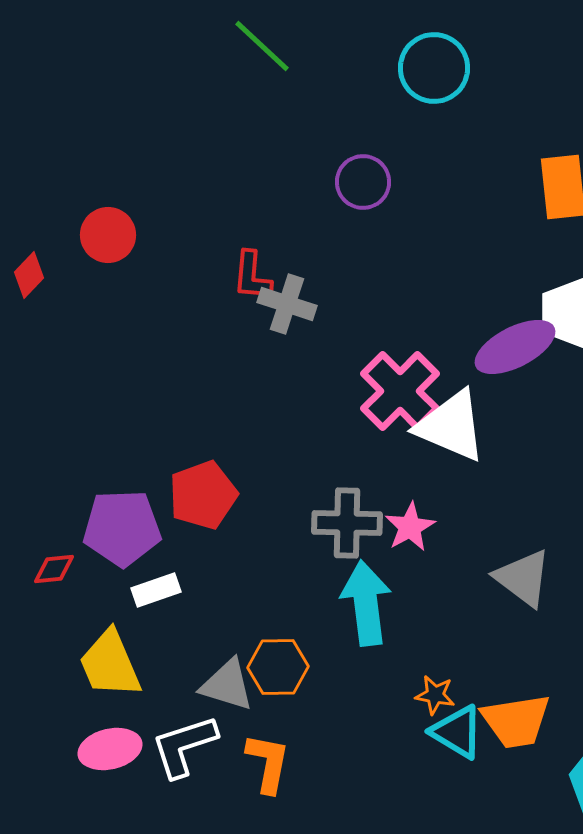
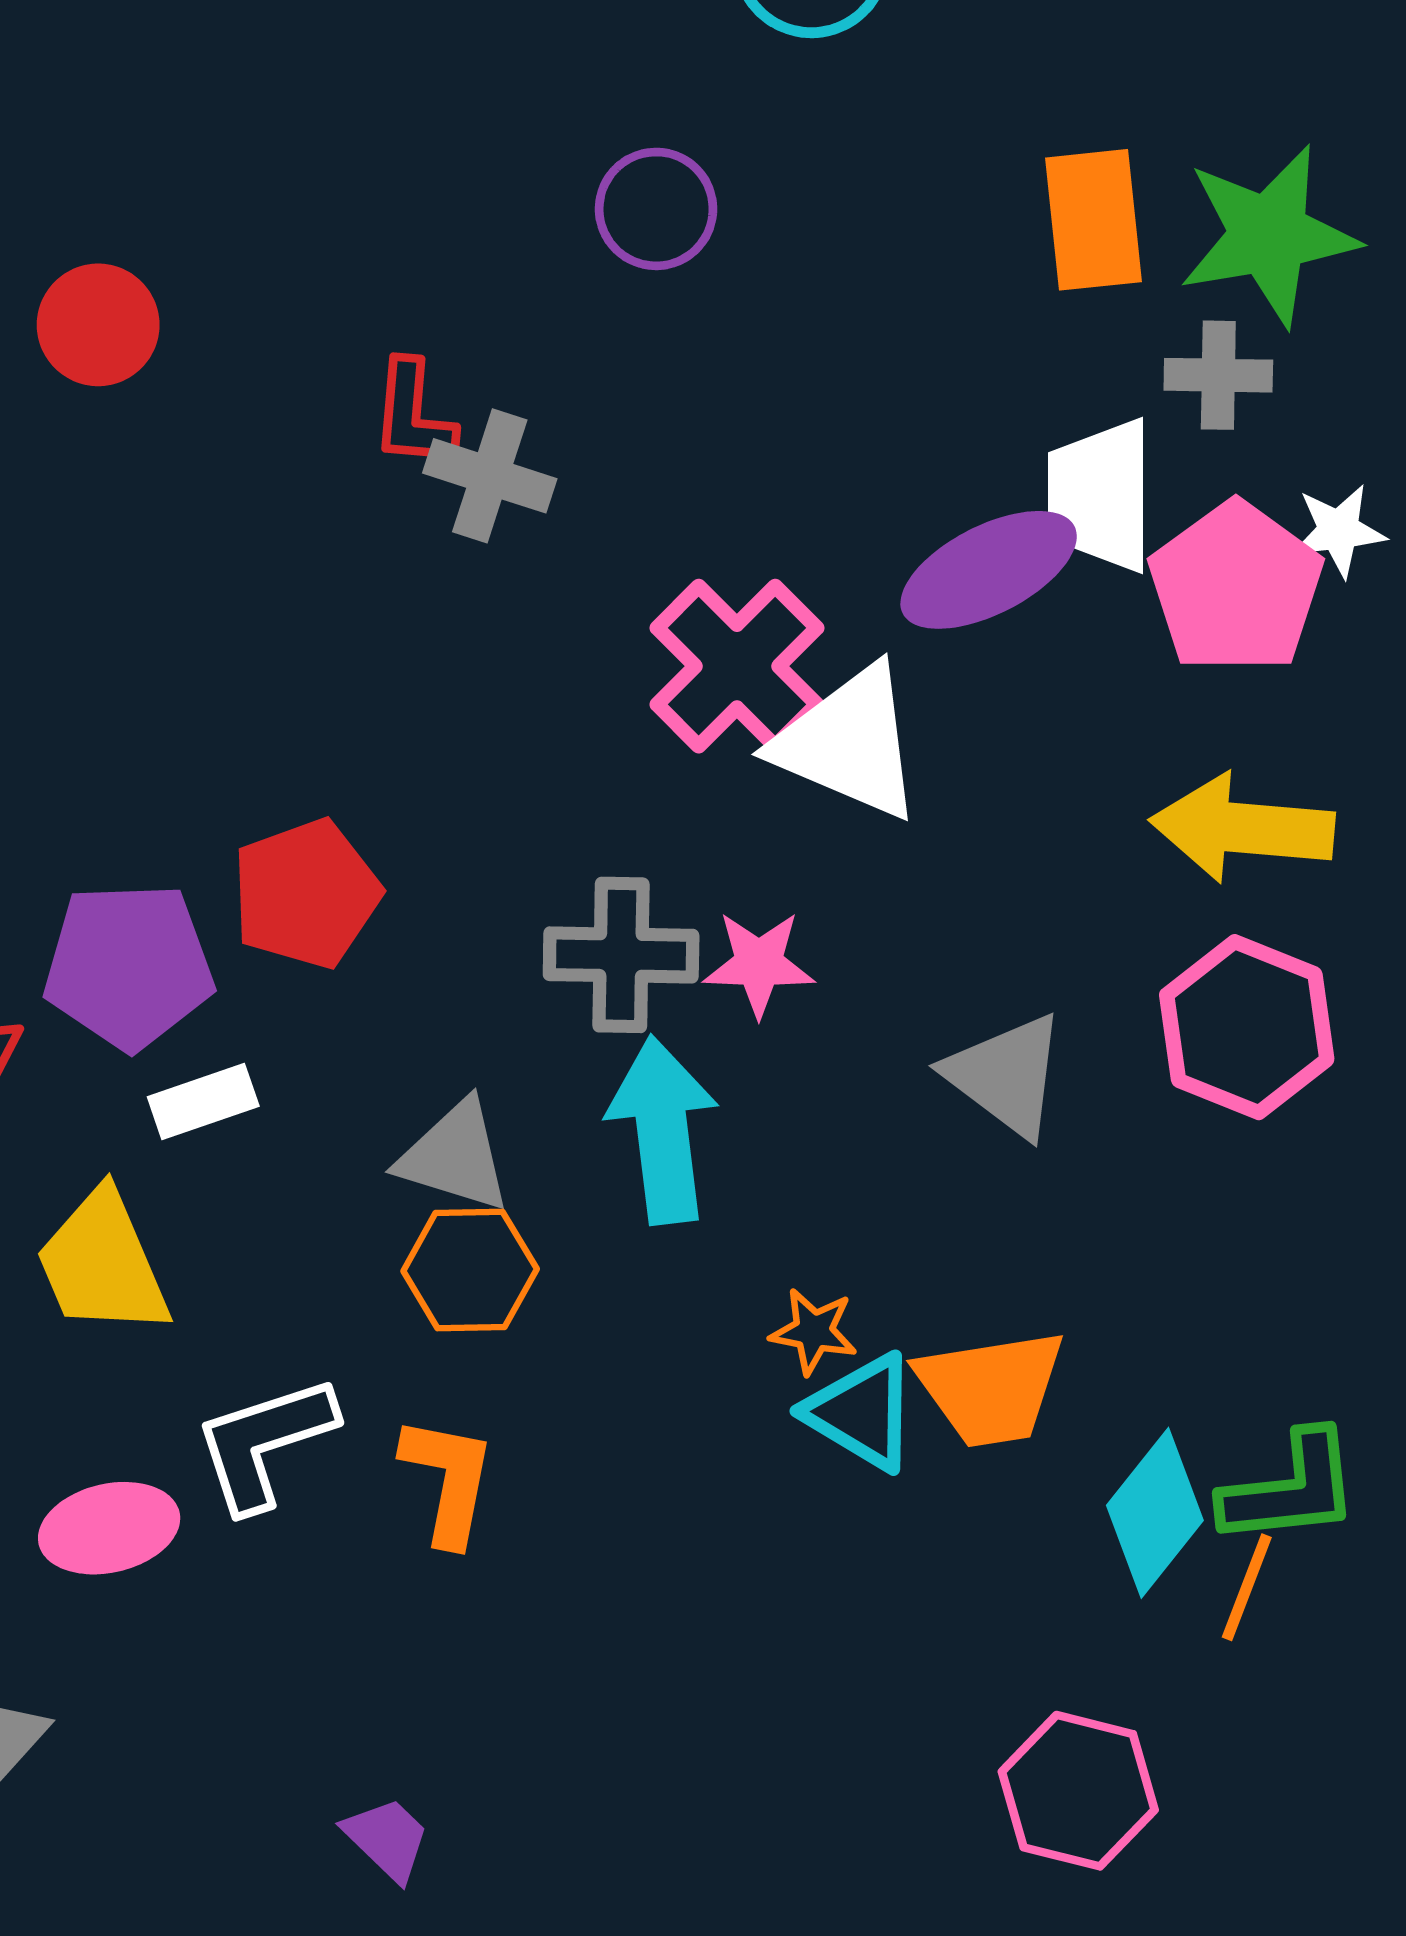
pink star: (410, 527) -> (759, 964), turned 30
gray triangle: (227, 685) -> (455, 1156), moved
pink ellipse: (110, 749) -> (109, 1528), moved

